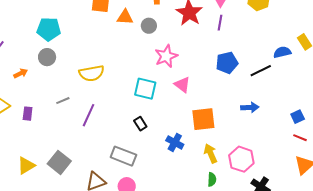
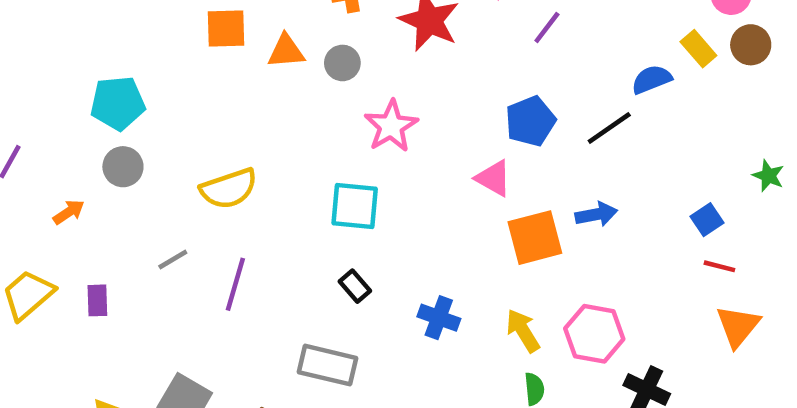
purple line: (220, 23) -> (547, 27), moved, turned 35
pink triangle: (182, 85) -> (494, 178), moved
orange square: (203, 119) -> (535, 238), moved

